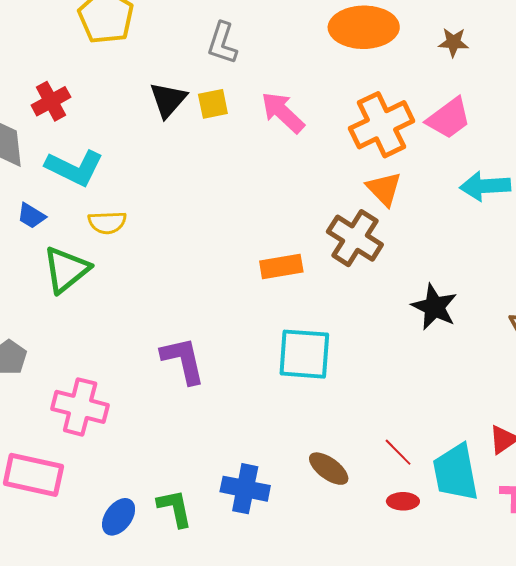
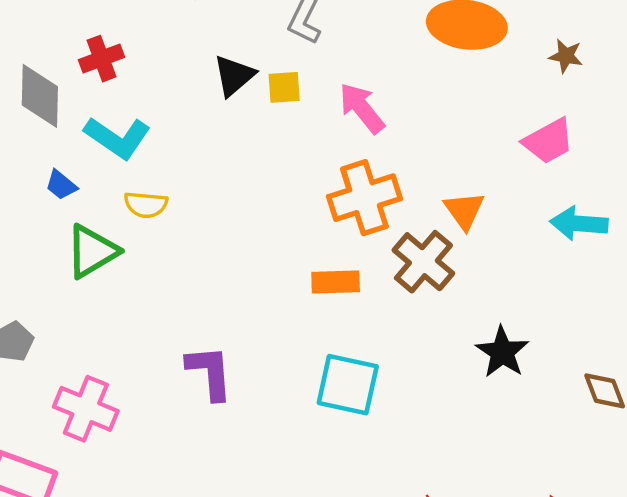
orange cross: (382, 125) -> (364, 198), moved

